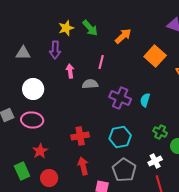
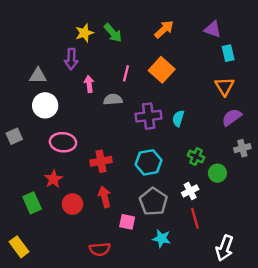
orange arrow: (123, 36) -> (164, 29), moved
gray triangle: (23, 53) -> (38, 76), moved
orange square: (155, 56) -> (162, 70), moved
purple cross: (120, 98) -> (149, 116), turned -30
pink ellipse: (32, 120) -> (63, 142), moved
red circle: (49, 178) -> (72, 204), moved

